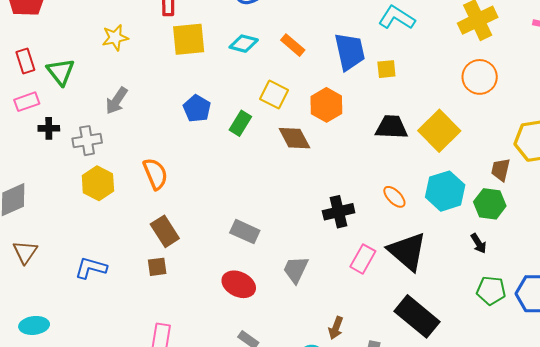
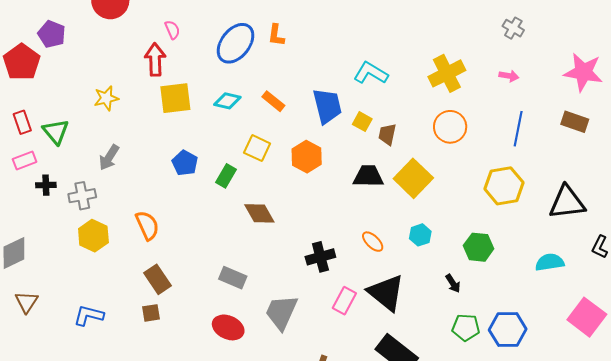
yellow square: (386, 69) -> (362, 122), turned 36
brown diamond: (294, 138) -> (259, 213), moved
brown trapezoid: (501, 170) -> (387, 134), moved
cyan hexagon: (445, 191) -> (420, 235), size x0.6
green hexagon: (490, 204) -> (479, 247), moved
gray trapezoid: (296, 270) -> (281, 312), size x1.4

